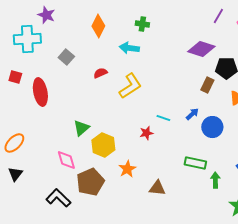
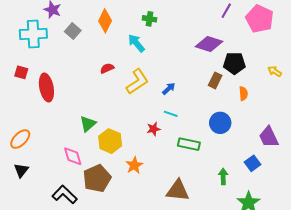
cyan arrow: (129, 48) -> (136, 43), turned 42
gray square: (66, 57) -> (73, 31), moved
blue arrow: (192, 114) -> (169, 89), moved
green rectangle: (195, 163) -> (189, 144), moved
brown triangle: (157, 188) -> (178, 191), moved, size x1.4

